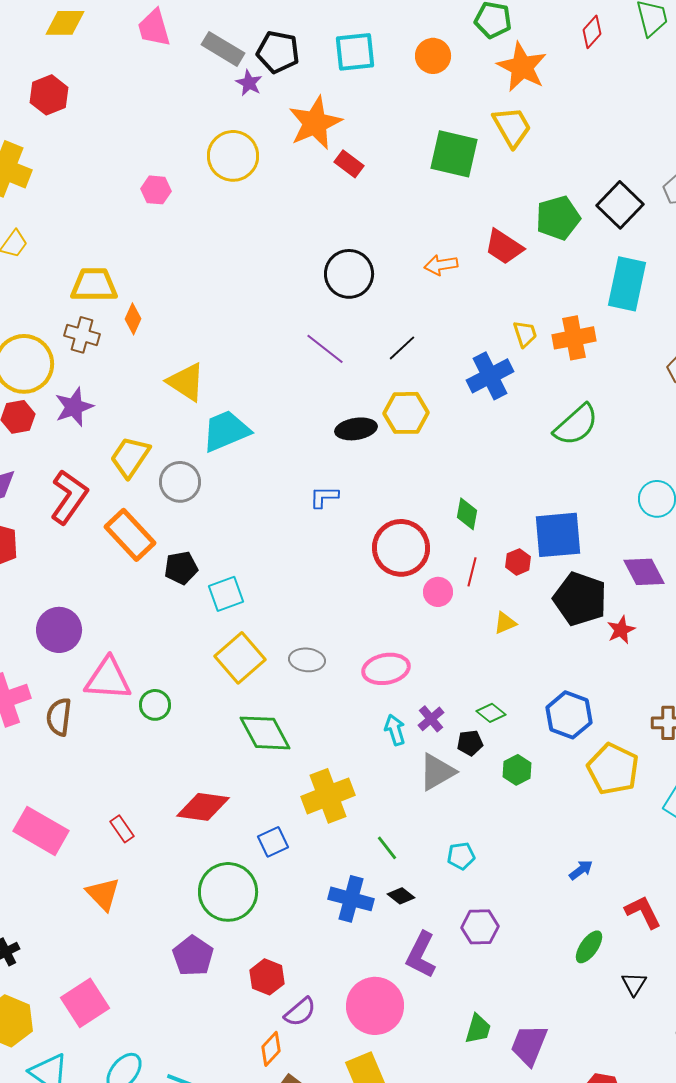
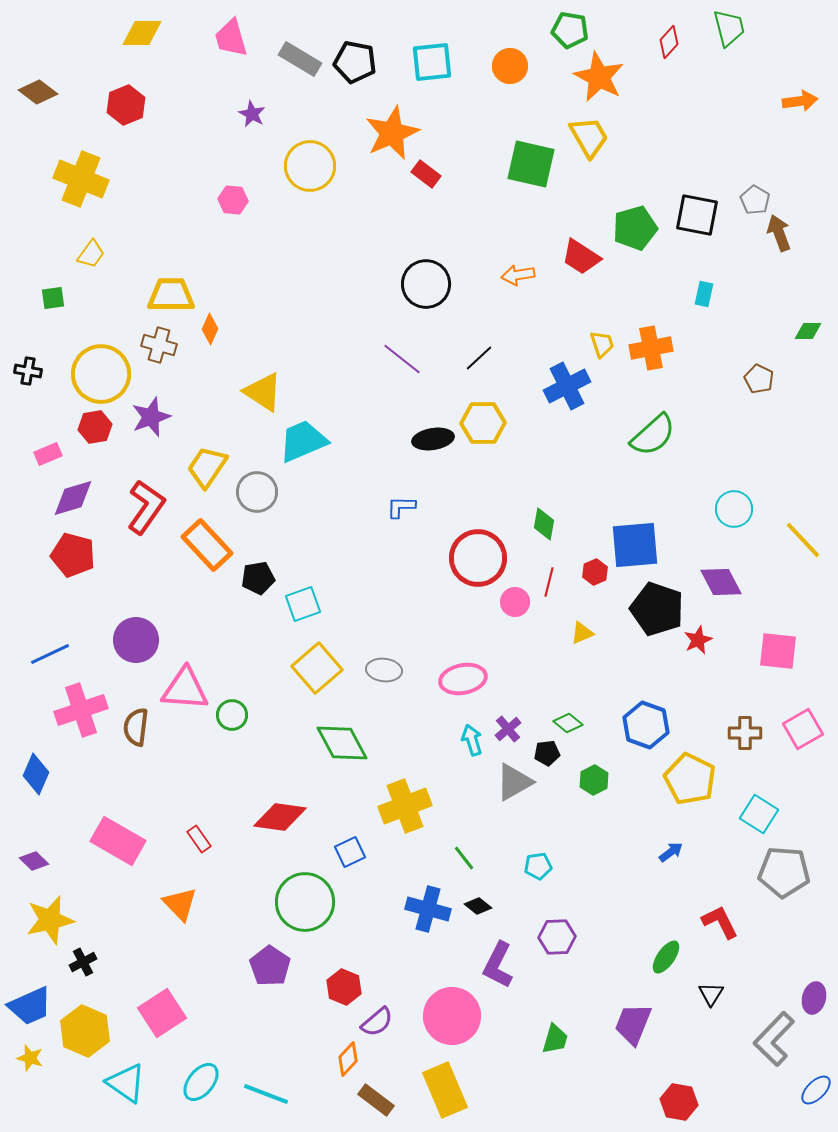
purple star: (249, 83) -> (252, 114), moved
black square: (620, 205) -> (697, 215), turned -33
cyan rectangle: (627, 284) -> (704, 294), size x0.5
blue arrow: (581, 870) -> (671, 852), moved
purple trapezoid: (529, 1045) -> (633, 1024), moved

